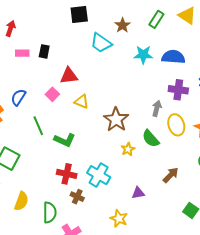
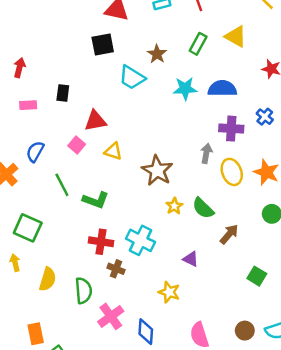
pink rectangle: (22, 53) -> (28, 105), moved
green semicircle: (151, 139) -> (203, 208), moved
purple triangle: (138, 193) -> (191, 259), turned 40

